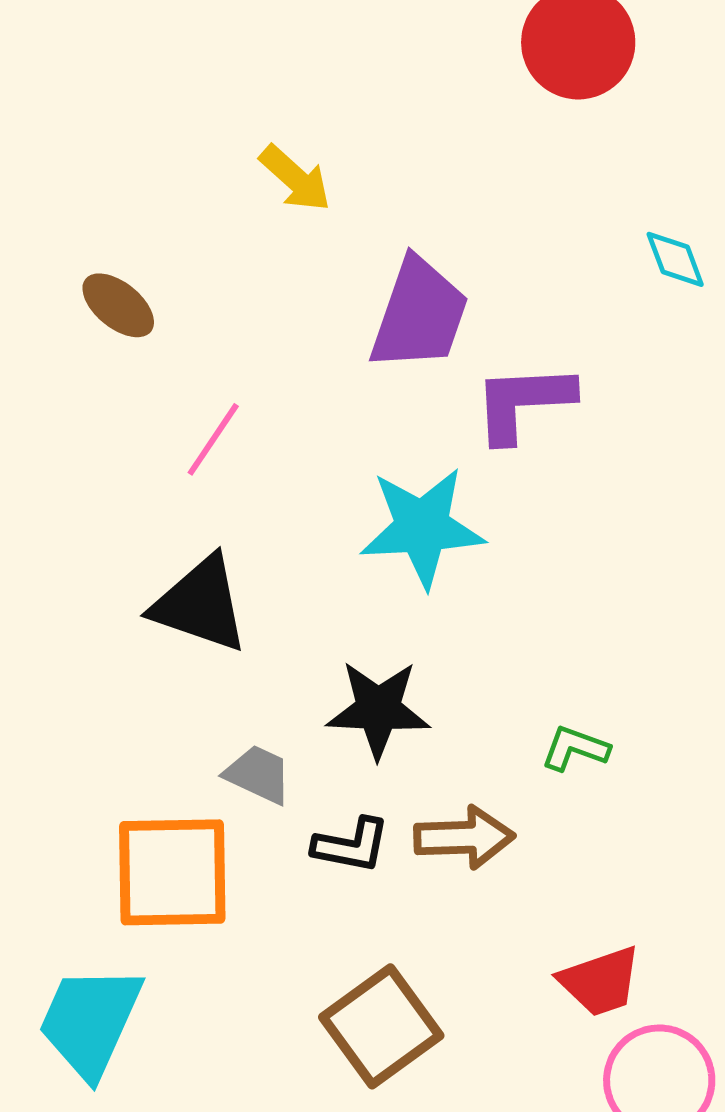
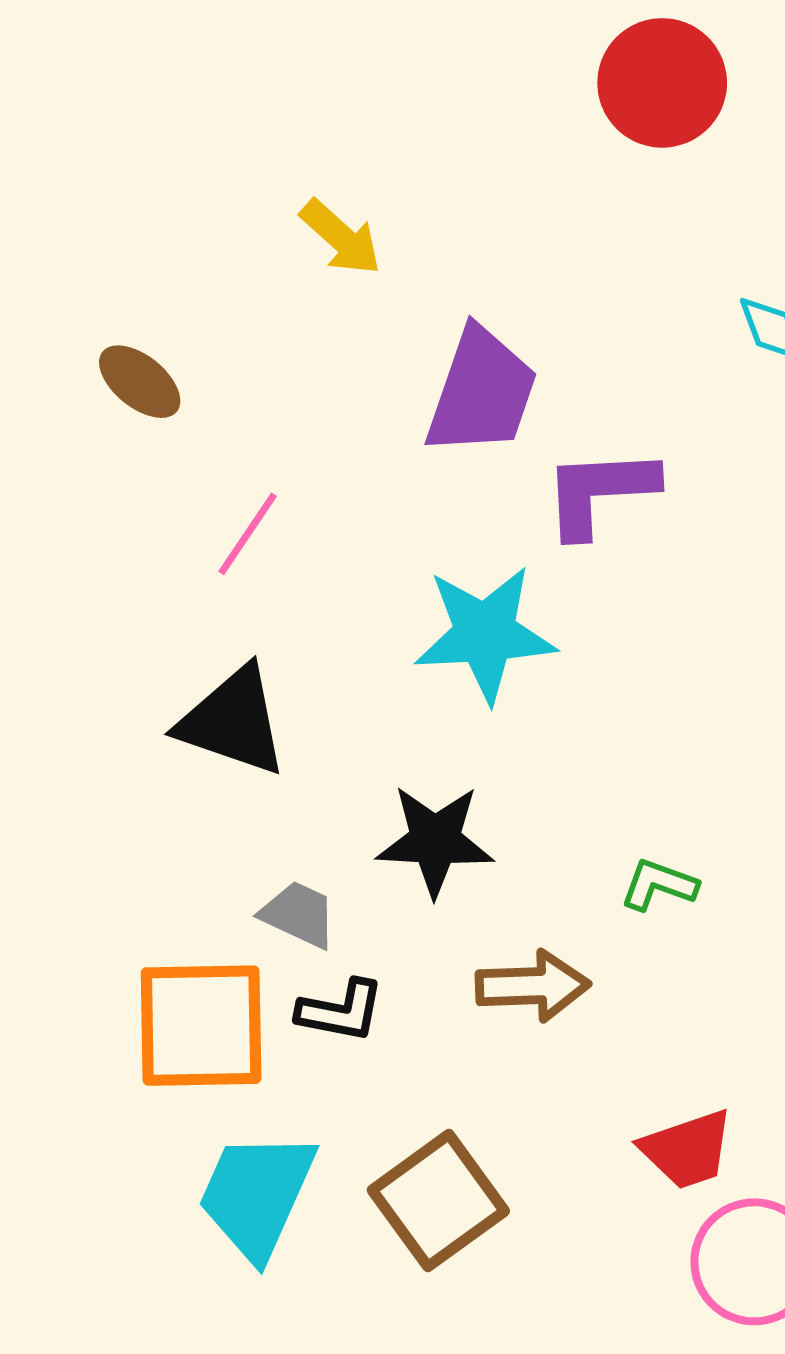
black L-shape: (351, 845) -> (341, 1011), moved
cyan trapezoid: (90, 1021) -> (257, 1195), moved

